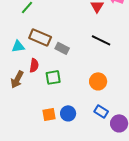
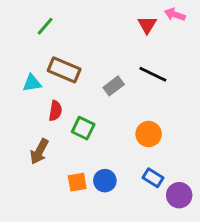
gray rectangle: (62, 48) -> (114, 86), moved, turned -64
green square: (53, 77) -> (83, 128), turned 35
brown arrow: (17, 79) -> (39, 151), moved

